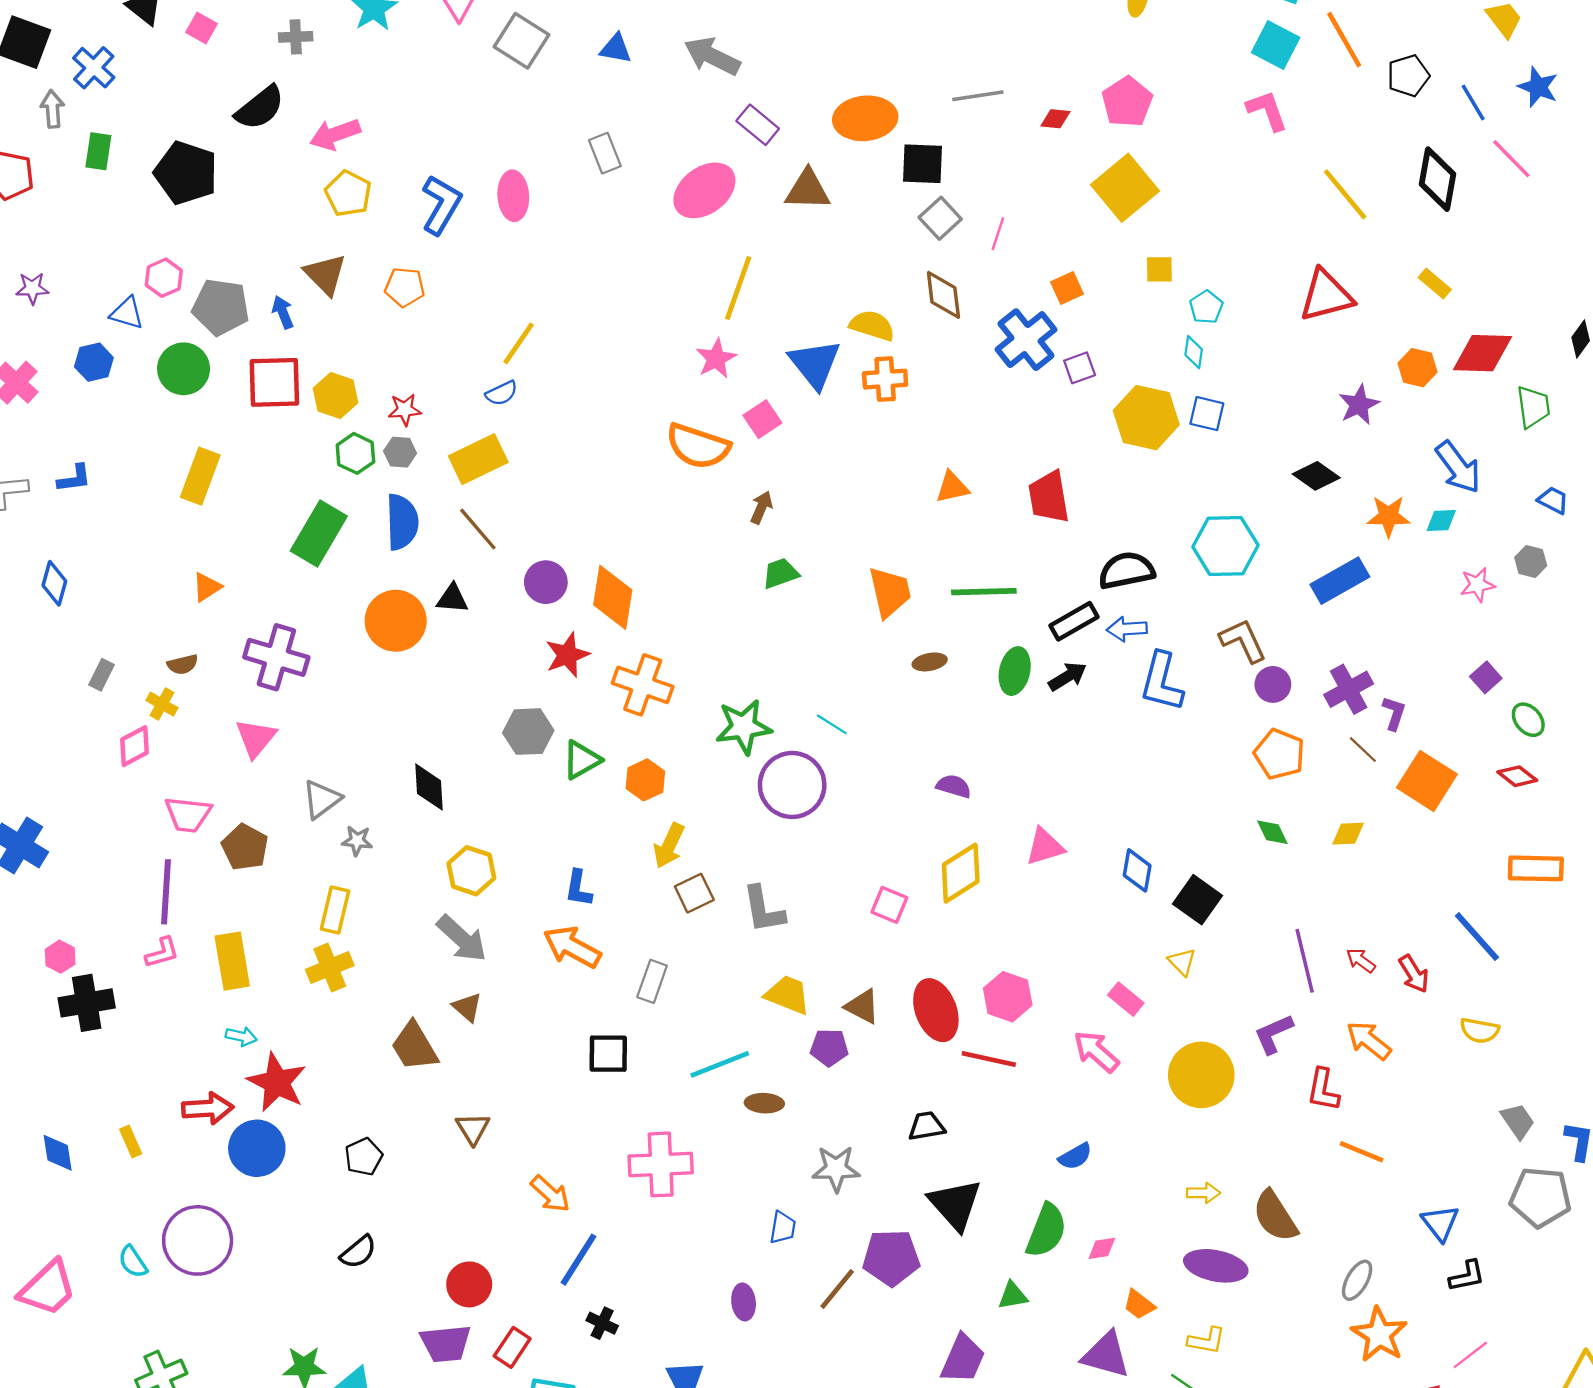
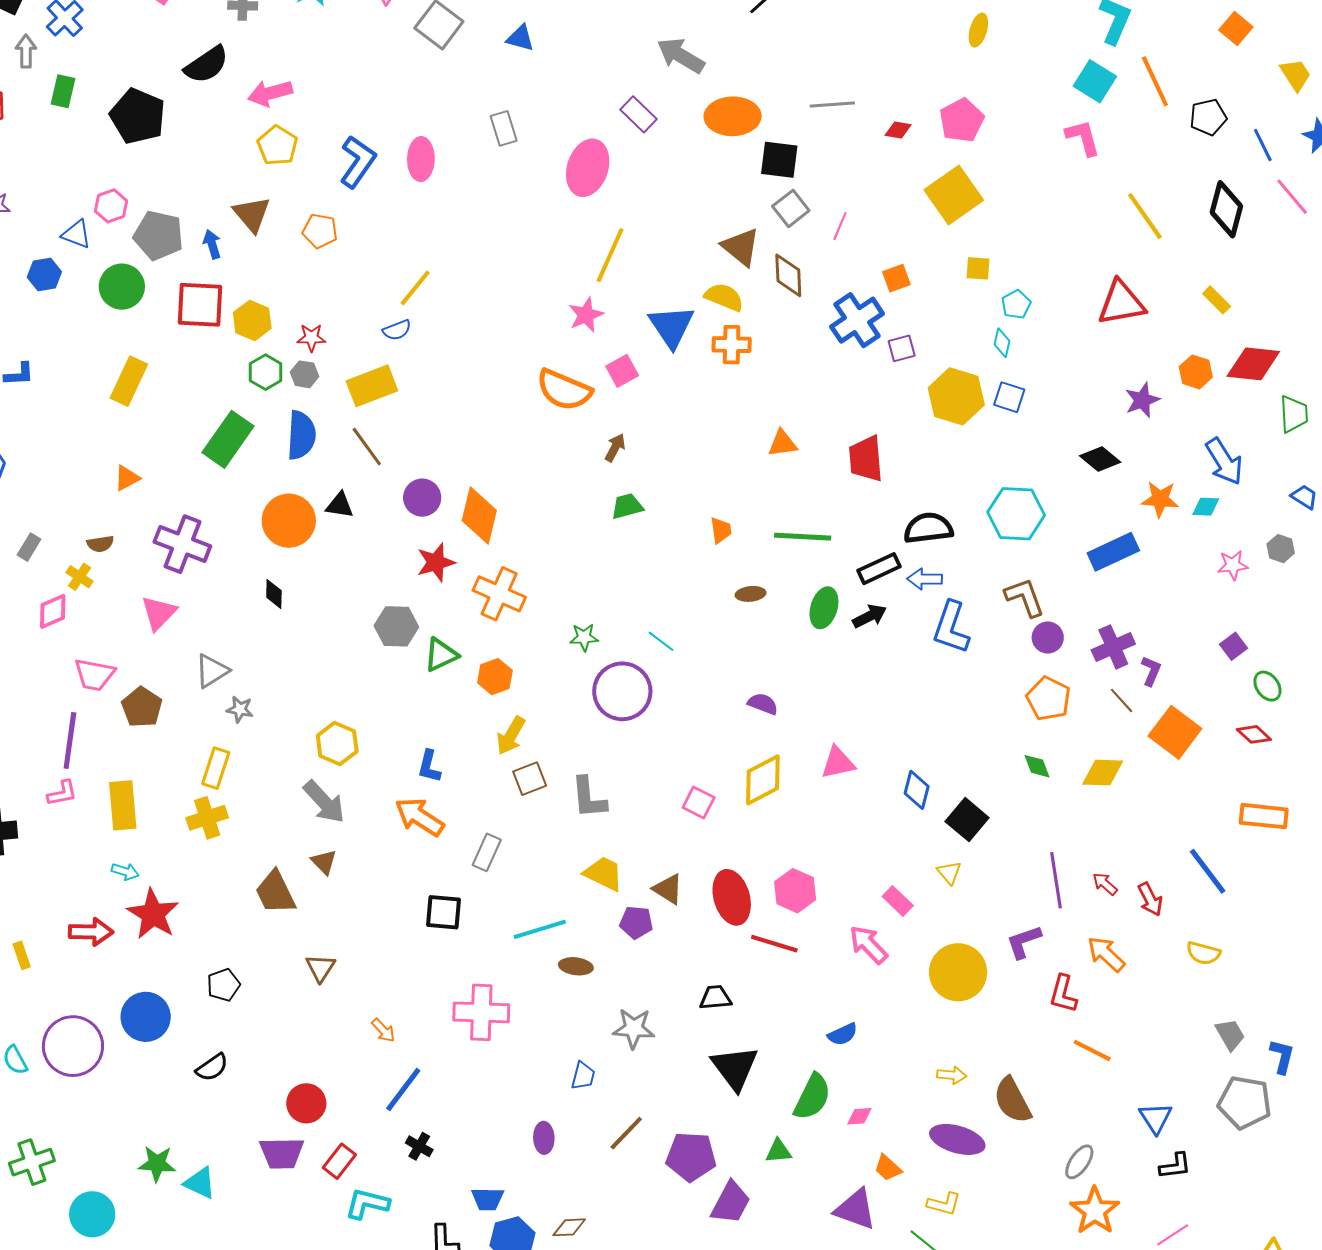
gray arrow: (712, 56) -> (681, 56), moved
pink ellipse: (704, 190) -> (588, 168), turned -40
brown triangle: (808, 190) -> (741, 247), moved, turned 33
orange trapezoid: (890, 592) -> (721, 530), size x0.6
green star: (744, 727) -> (584, 637), size x0.6
black diamond: (429, 787) -> (274, 594), moved, size x0.7
yellow diamond: (1348, 834) -> (1103, 773), size x1.4
blue circle: (257, 1148) -> (146, 1017), moved
orange arrow: (550, 1194) -> (383, 1030), size x0.7
purple pentagon: (891, 1258) -> (691, 1157), moved

